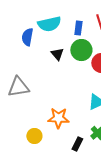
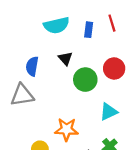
blue semicircle: (27, 37) -> (32, 66), moved
green circle: (81, 50) -> (85, 80), moved

